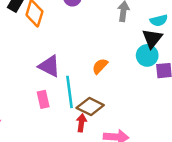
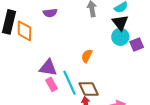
pink rectangle: (43, 99) -> (52, 84), moved
brown diamond: (90, 106) -> (89, 89), turned 55

